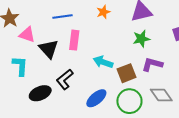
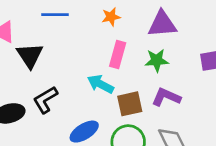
pink rectangle: (74, 40) -> (118, 55), moved

